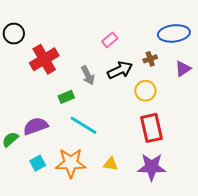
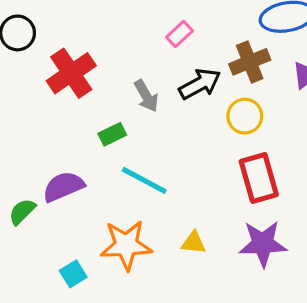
brown cross: (150, 59) -> (250, 62), size x1.6
cyan square: (38, 163) -> (73, 274), moved

